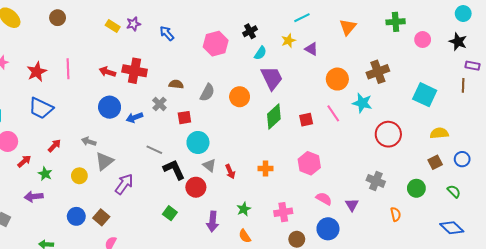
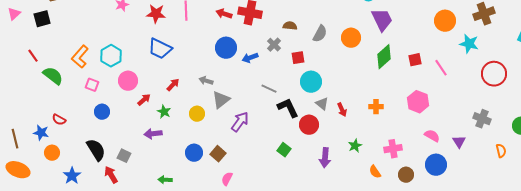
red star: (37, 72) -> (156, 14), turned 30
pink line: (333, 113) -> (441, 68), moved
orange semicircle: (245, 236) -> (375, 172), moved

